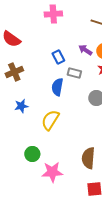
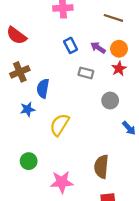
blue rectangle: (58, 57) -> (71, 45), moved
blue semicircle: (57, 87) -> (43, 88), moved
green circle: (32, 154) -> (29, 161), moved

